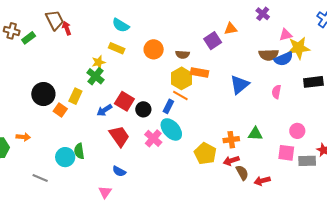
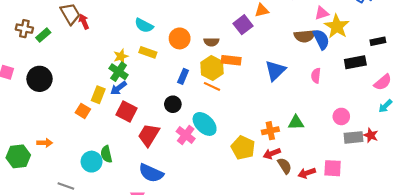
cyan semicircle: (121, 25) -> (144, 25), moved
yellow rectangle: (117, 48) -> (148, 52), moved
yellow star: (299, 48) -> (337, 26), turned -30
blue semicircle: (284, 59) -> (321, 39), turned -90
black circle: (43, 94) -> (40, 79), moved
red square: (124, 101) -> (126, 111), moved
blue rectangle: (168, 106) -> (183, 76), moved
blue arrow: (104, 110) -> (118, 88), moved
red trapezoid: (119, 136) -> (149, 135), turned -110
pink square: (286, 153) -> (333, 168), moved
gray rectangle: (307, 161) -> (354, 137), moved
blue semicircle: (119, 171) -> (151, 173), size x1.6

